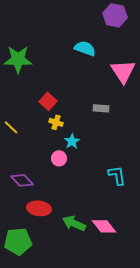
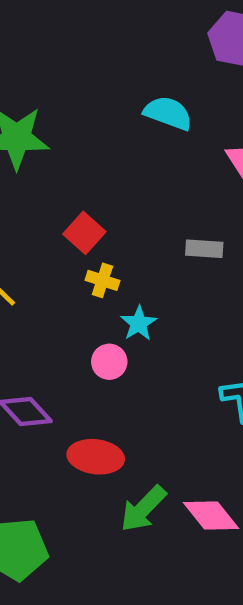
red ellipse: (39, 208) -> (96, 457), moved
green arrow: (74, 223) -> (143, 509), turned -70

